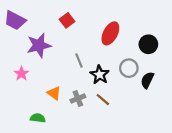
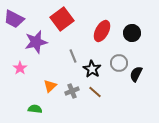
red square: (67, 20) -> (62, 19), size x1.6
black circle: (148, 44) -> (132, 33), moved
orange triangle: (54, 93) -> (50, 86), turned 40

